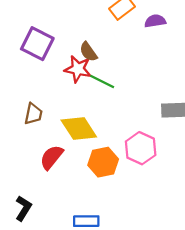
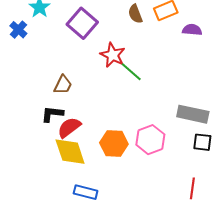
brown semicircle: (88, 52) -> (135, 14), moved
yellow diamond: (79, 128) -> (70, 152), moved
black L-shape: (23, 208) -> (52, 114), moved, turned -130

